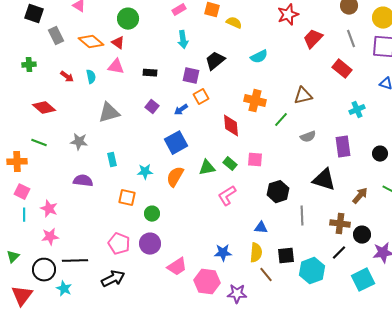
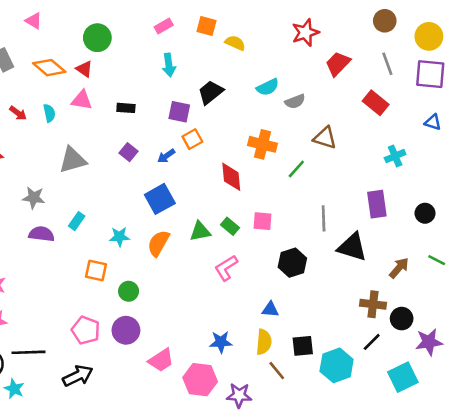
brown triangle: (303, 96) -> (325, 138), turned 30
gray semicircle: (308, 137) -> (295, 101), moved
cyan rectangle: (112, 160) -> (77, 221), turned 48
purple semicircle: (83, 181) -> (41, 234), moved
gray line: (302, 216) -> (324, 218), moved

